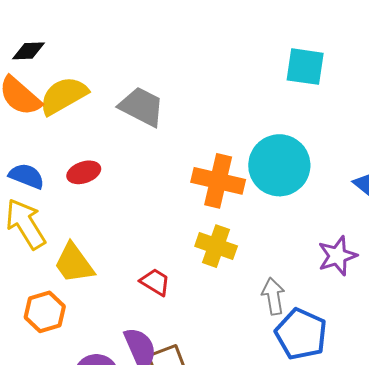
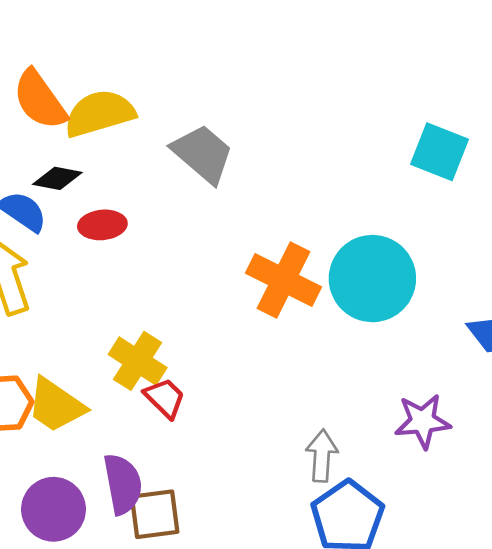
black diamond: (28, 51) -> (57, 178), moved
yellow cross: (216, 246) -> (138, 361), moved
yellow trapezoid: (74, 263) -> (56, 405), moved, turned -33

